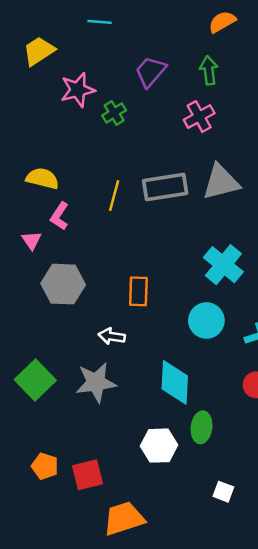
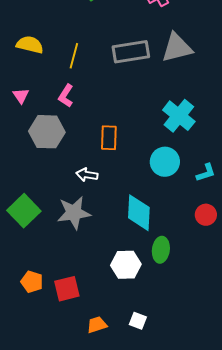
yellow line: (114, 195) -> (74, 56), moved
pink L-shape: (59, 216) -> (66, 96), moved
white square: (223, 492) -> (138, 321), moved
orange trapezoid: (124, 518) -> (97, 325), size x0.6

